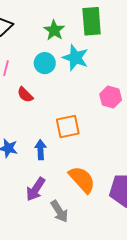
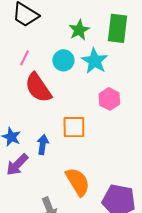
red semicircle: (25, 95) -> (38, 88), size x1.8
pink hexagon: (111, 97) -> (109, 99), moved
purple arrow: (36, 189) -> (17, 165), moved

